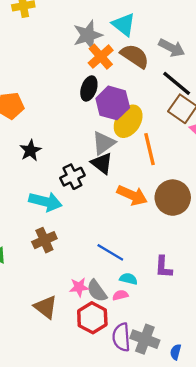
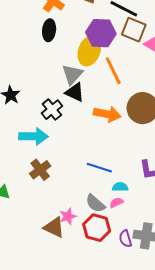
purple hexagon: (113, 103) -> (101, 33), moved
pink star: (79, 287) -> (68, 216), moved
purple semicircle: (121, 337) -> (125, 239), size x0.7

